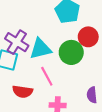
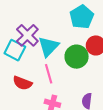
cyan triangle: (40, 49) -> (48, 47), turned -45

